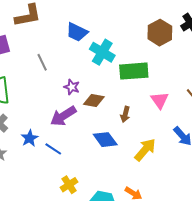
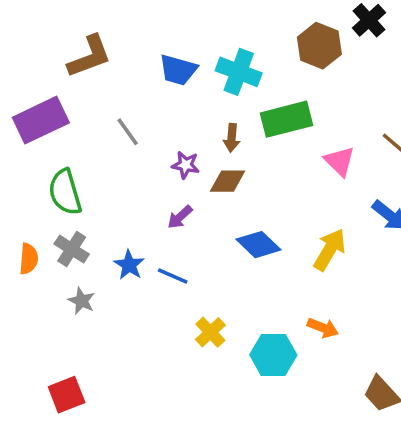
cyan cross: (102, 52) -> (239, 72), moved
brown arrow: (125, 114) -> (232, 138), moved
purple arrow: (63, 116) -> (180, 217), size x0.6

